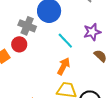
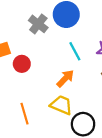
red circle: (19, 44) -> (22, 64), moved

